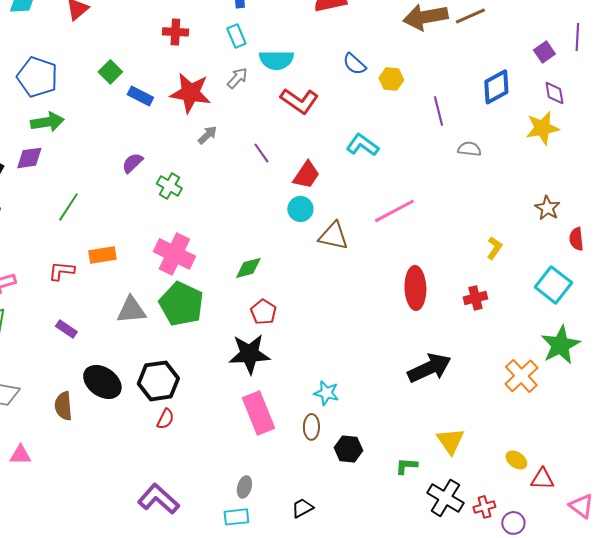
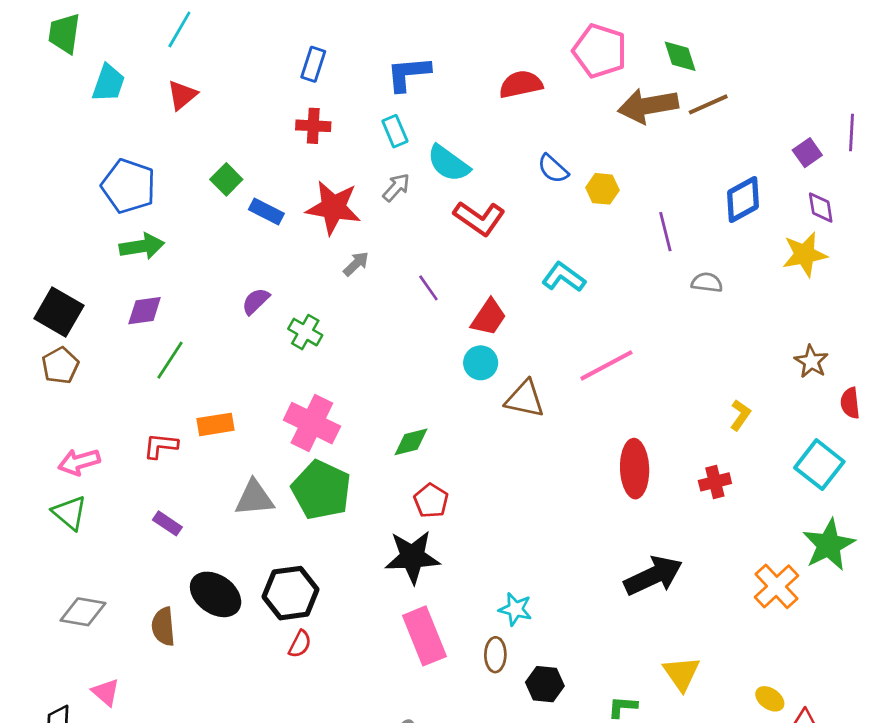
cyan semicircle: (276, 60) -> (448, 163), turned 36
purple diamond: (29, 158) -> (145, 311), moved
pink triangle: (20, 455) -> (106, 692), turned 40

